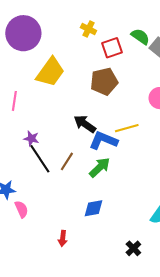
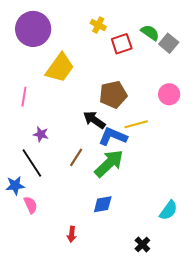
brown pentagon: (104, 81) -> (113, 95), moved
black line: (40, 159) -> (32, 163), moved
green arrow: (100, 167) -> (109, 163), size x1.4

